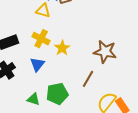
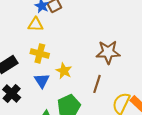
yellow star: (62, 48) -> (64, 71), moved

